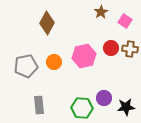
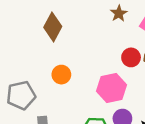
pink hexagon: (84, 56) -> (111, 88), moved
gray pentagon: (26, 66) -> (21, 95), moved

